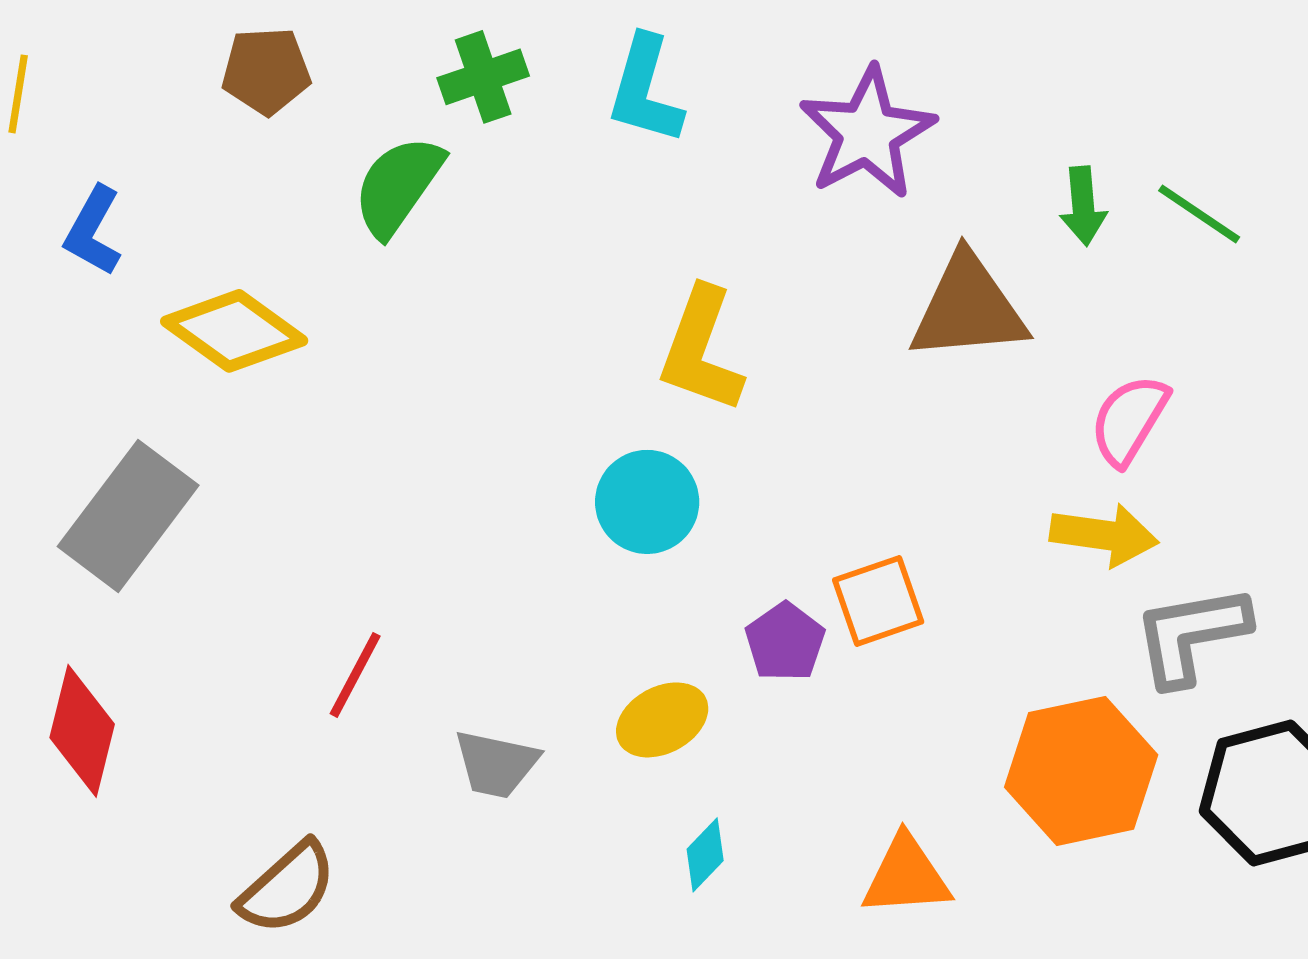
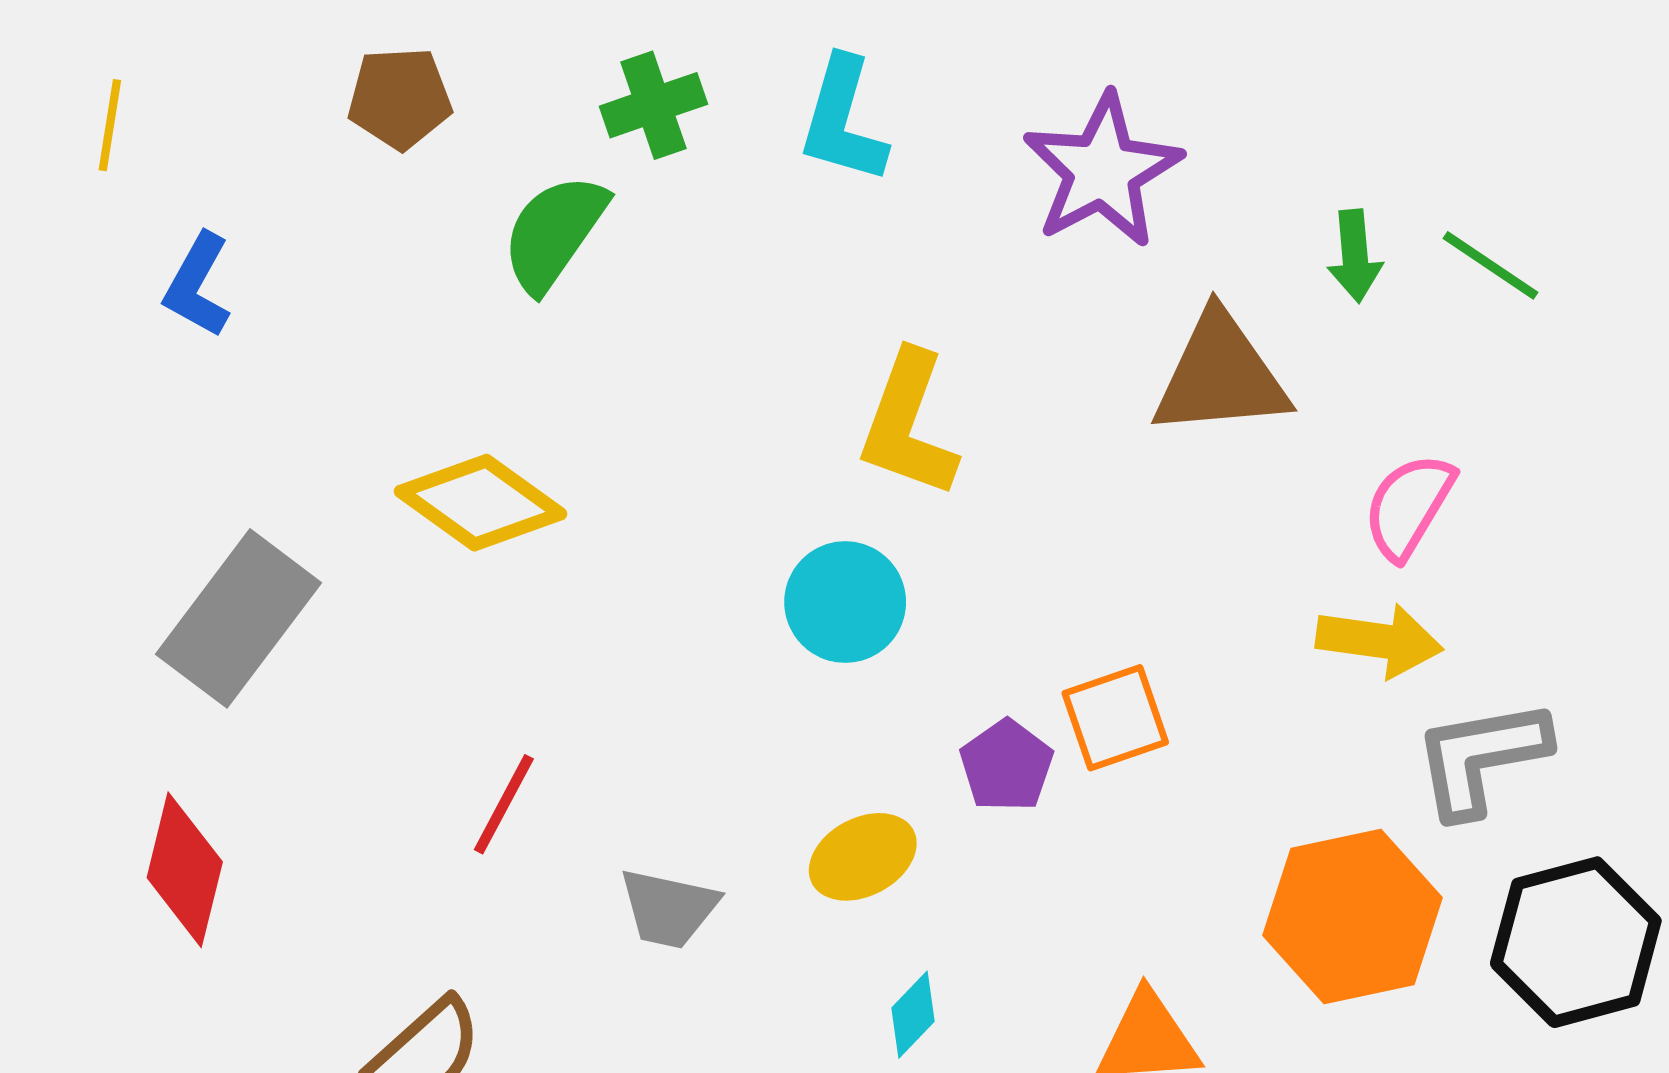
yellow diamond: (234, 331) -> (480, 503), moved

